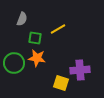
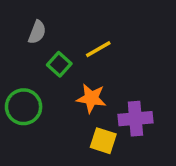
green square: (35, 38) -> (59, 64), turned 32
orange star: (37, 58) -> (91, 98), moved

